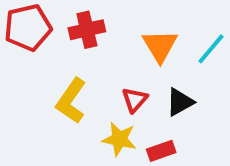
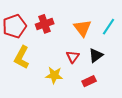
yellow L-shape: (71, 101) -> (22, 57), moved
yellow star: (119, 139) -> (54, 75), moved

